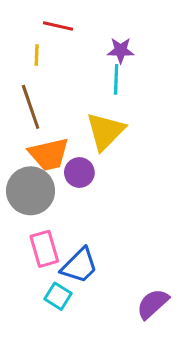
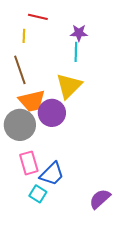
purple circle: (79, 173) -> (52, 113), size x1.4

